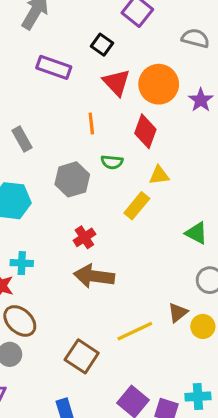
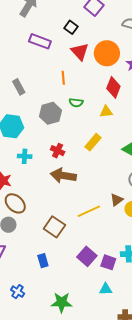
red diamond: (145, 131) -> (113, 87), moved
yellow rectangle: (137, 206) -> (93, 142), moved
red cross: (84, 237) -> (58, 151), turned -32
cyan cross: (22, 263) -> (25, 156), moved

